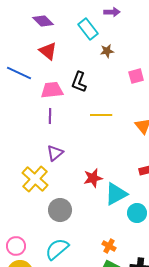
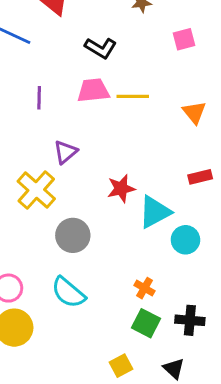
black L-shape: (79, 82) -> (101, 48), turned -80
pink trapezoid: (52, 90) -> (93, 90), moved
purple line: (50, 116) -> (39, 98), moved
cyan semicircle: (57, 249) -> (68, 292), turned -100

